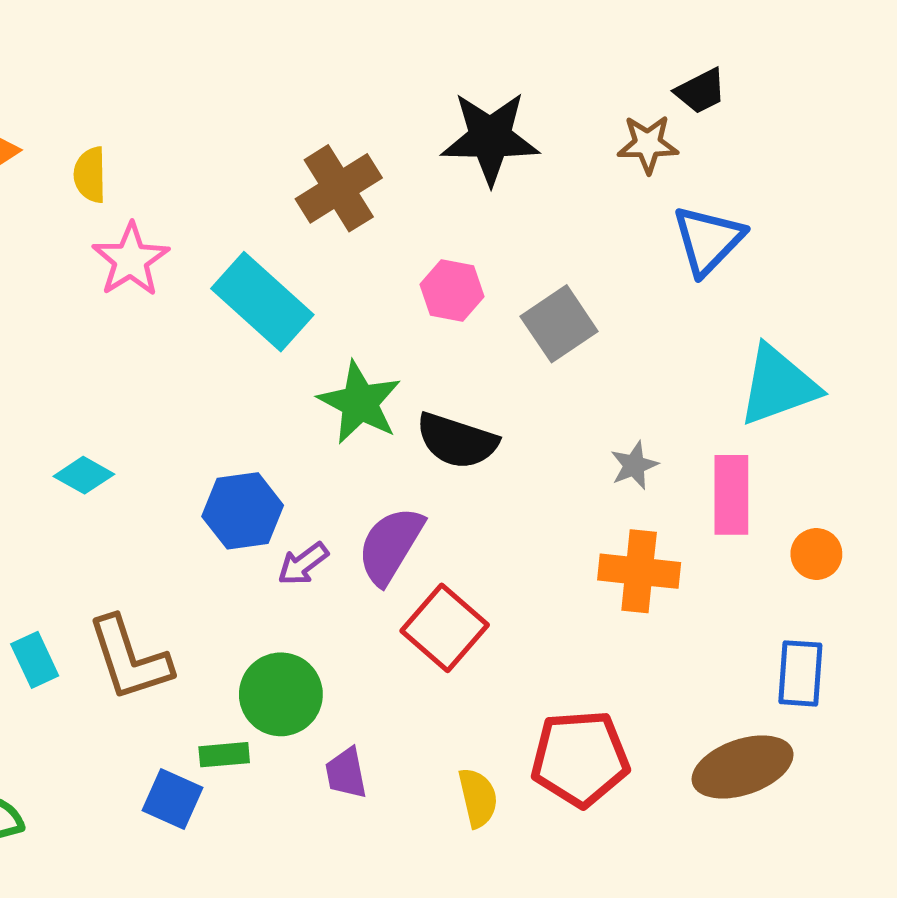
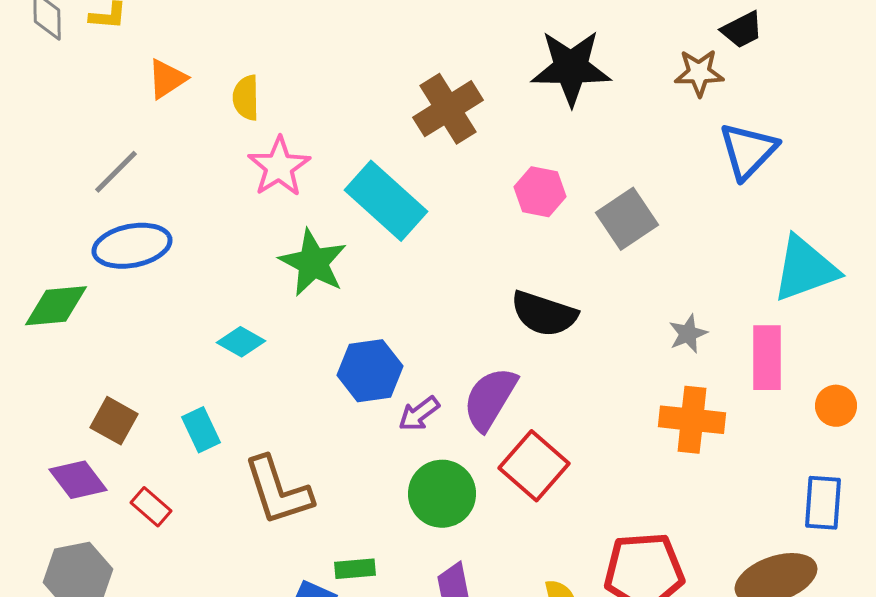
green star: (360, 403) -> (313, 263), moved
cyan rectangle: (35, 660) -> (201, 430), moved
green circle: (281, 694) -> (442, 494), moved

